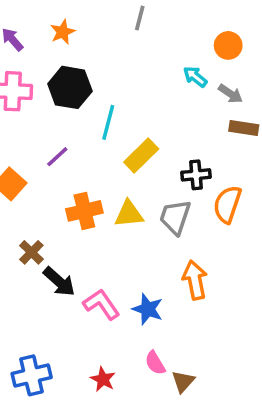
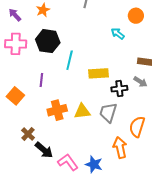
gray arrow: (230, 94) -> (140, 82), moved
yellow rectangle: (141, 155) -> (98, 73), moved, turned 42
purple line: (57, 157) -> (41, 80), turned -40
orange semicircle: (227, 204) -> (137, 127), moved

